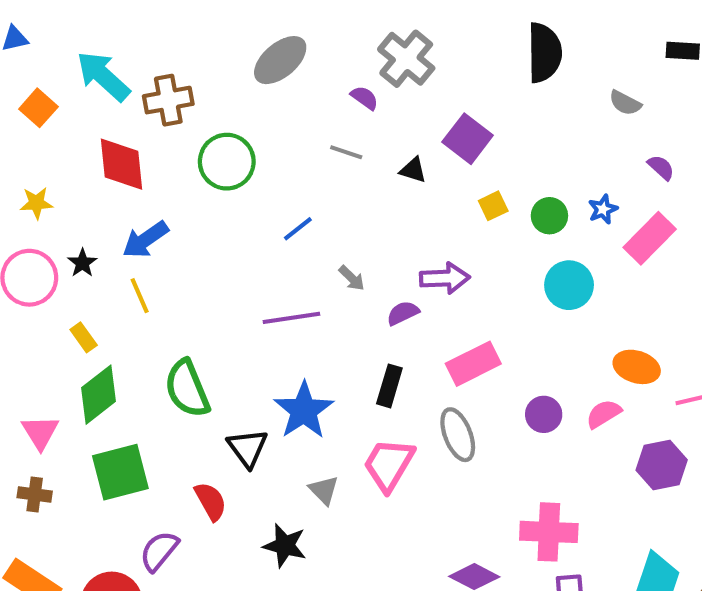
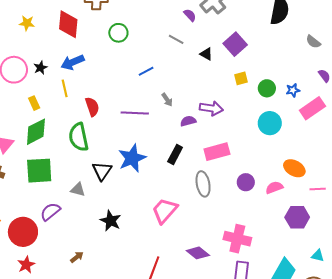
green circle: (227, 162) -> (118, 33), size x0.7
yellow star: (36, 203) -> (27, 23), moved
pink trapezoid: (389, 465) -> (165, 211), moved
gray triangle: (324, 490) -> (78, 189), moved, turned -42
red semicircle: (211, 501) -> (92, 107), moved

